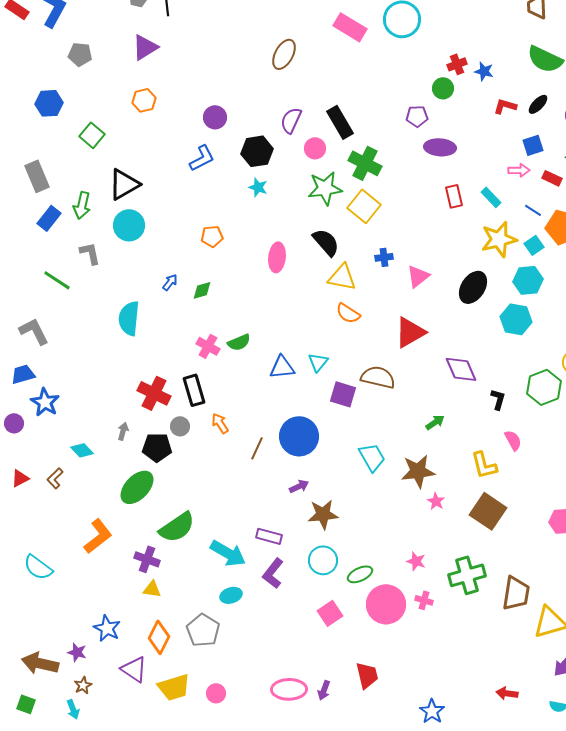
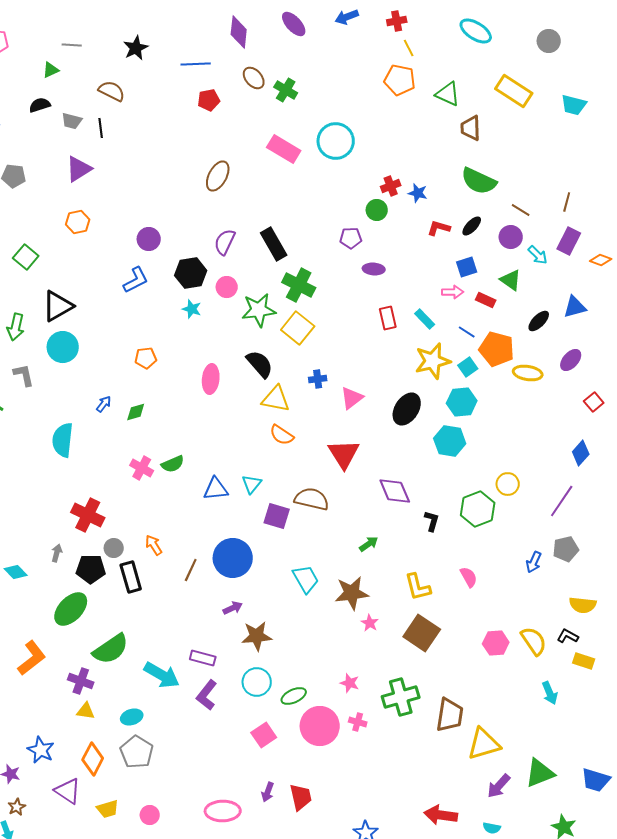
purple ellipse: (440, 147) -> (374, 269), size x0.7
pink circle: (315, 148) -> (227, 287), moved
red triangle: (410, 332) -> (344, 454), turned -32
black rectangle: (194, 390) -> (131, 577), moved
pink semicircle: (513, 440) -> (469, 577), moved
cyan ellipse: (231, 595) -> (132, 717), moved
yellow trapezoid: (174, 687) -> (108, 809), size x0.7
purple arrow: (324, 690) -> (268, 792), moved
red arrow: (507, 693) -> (441, 815), size x1.5

